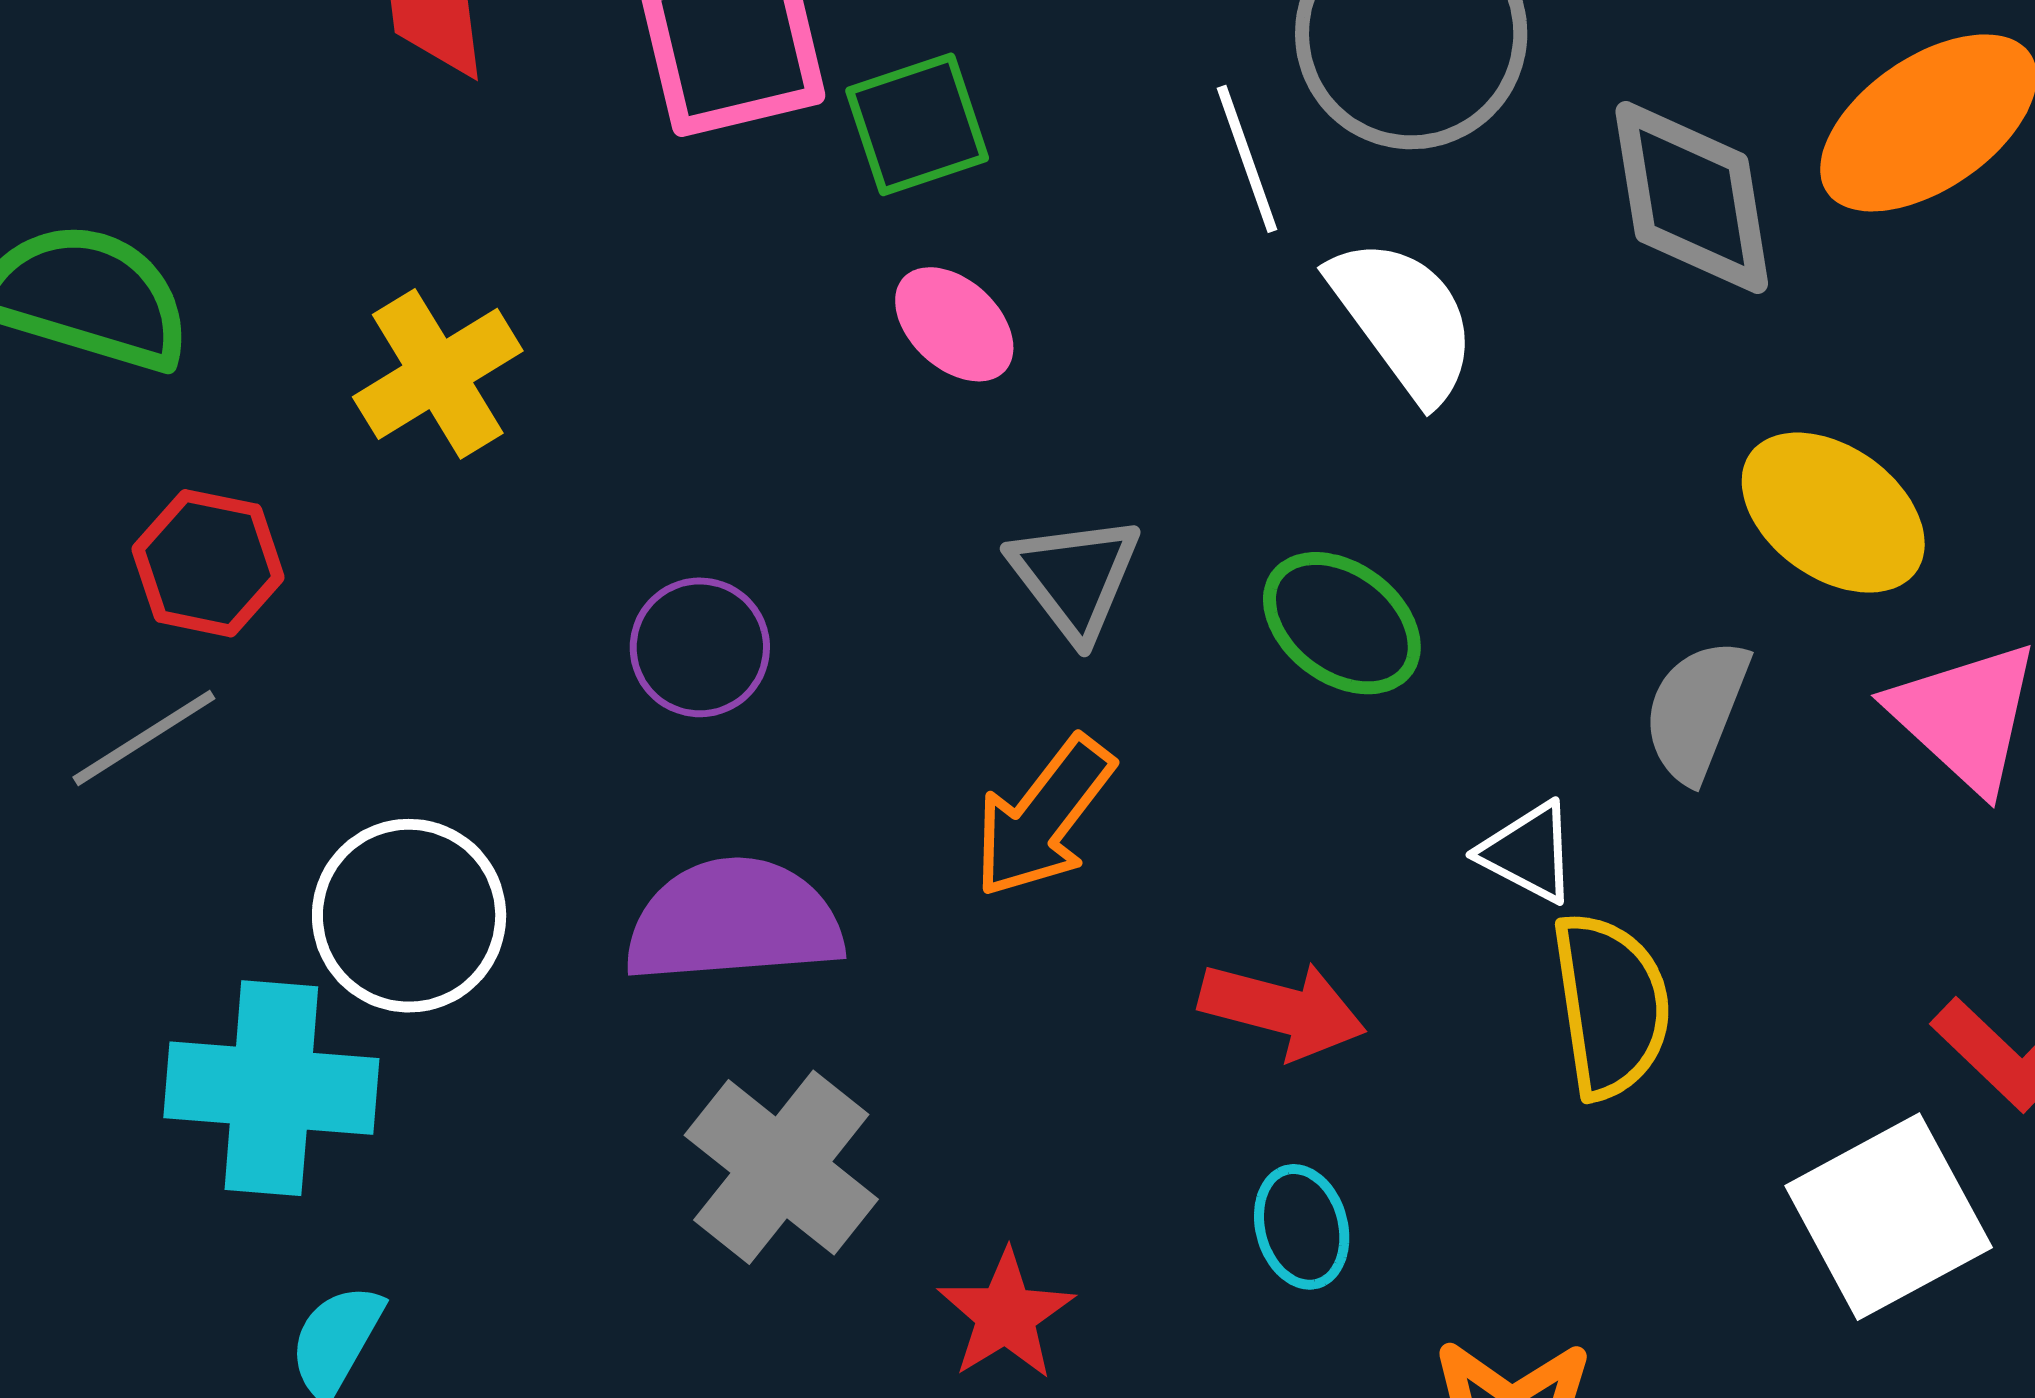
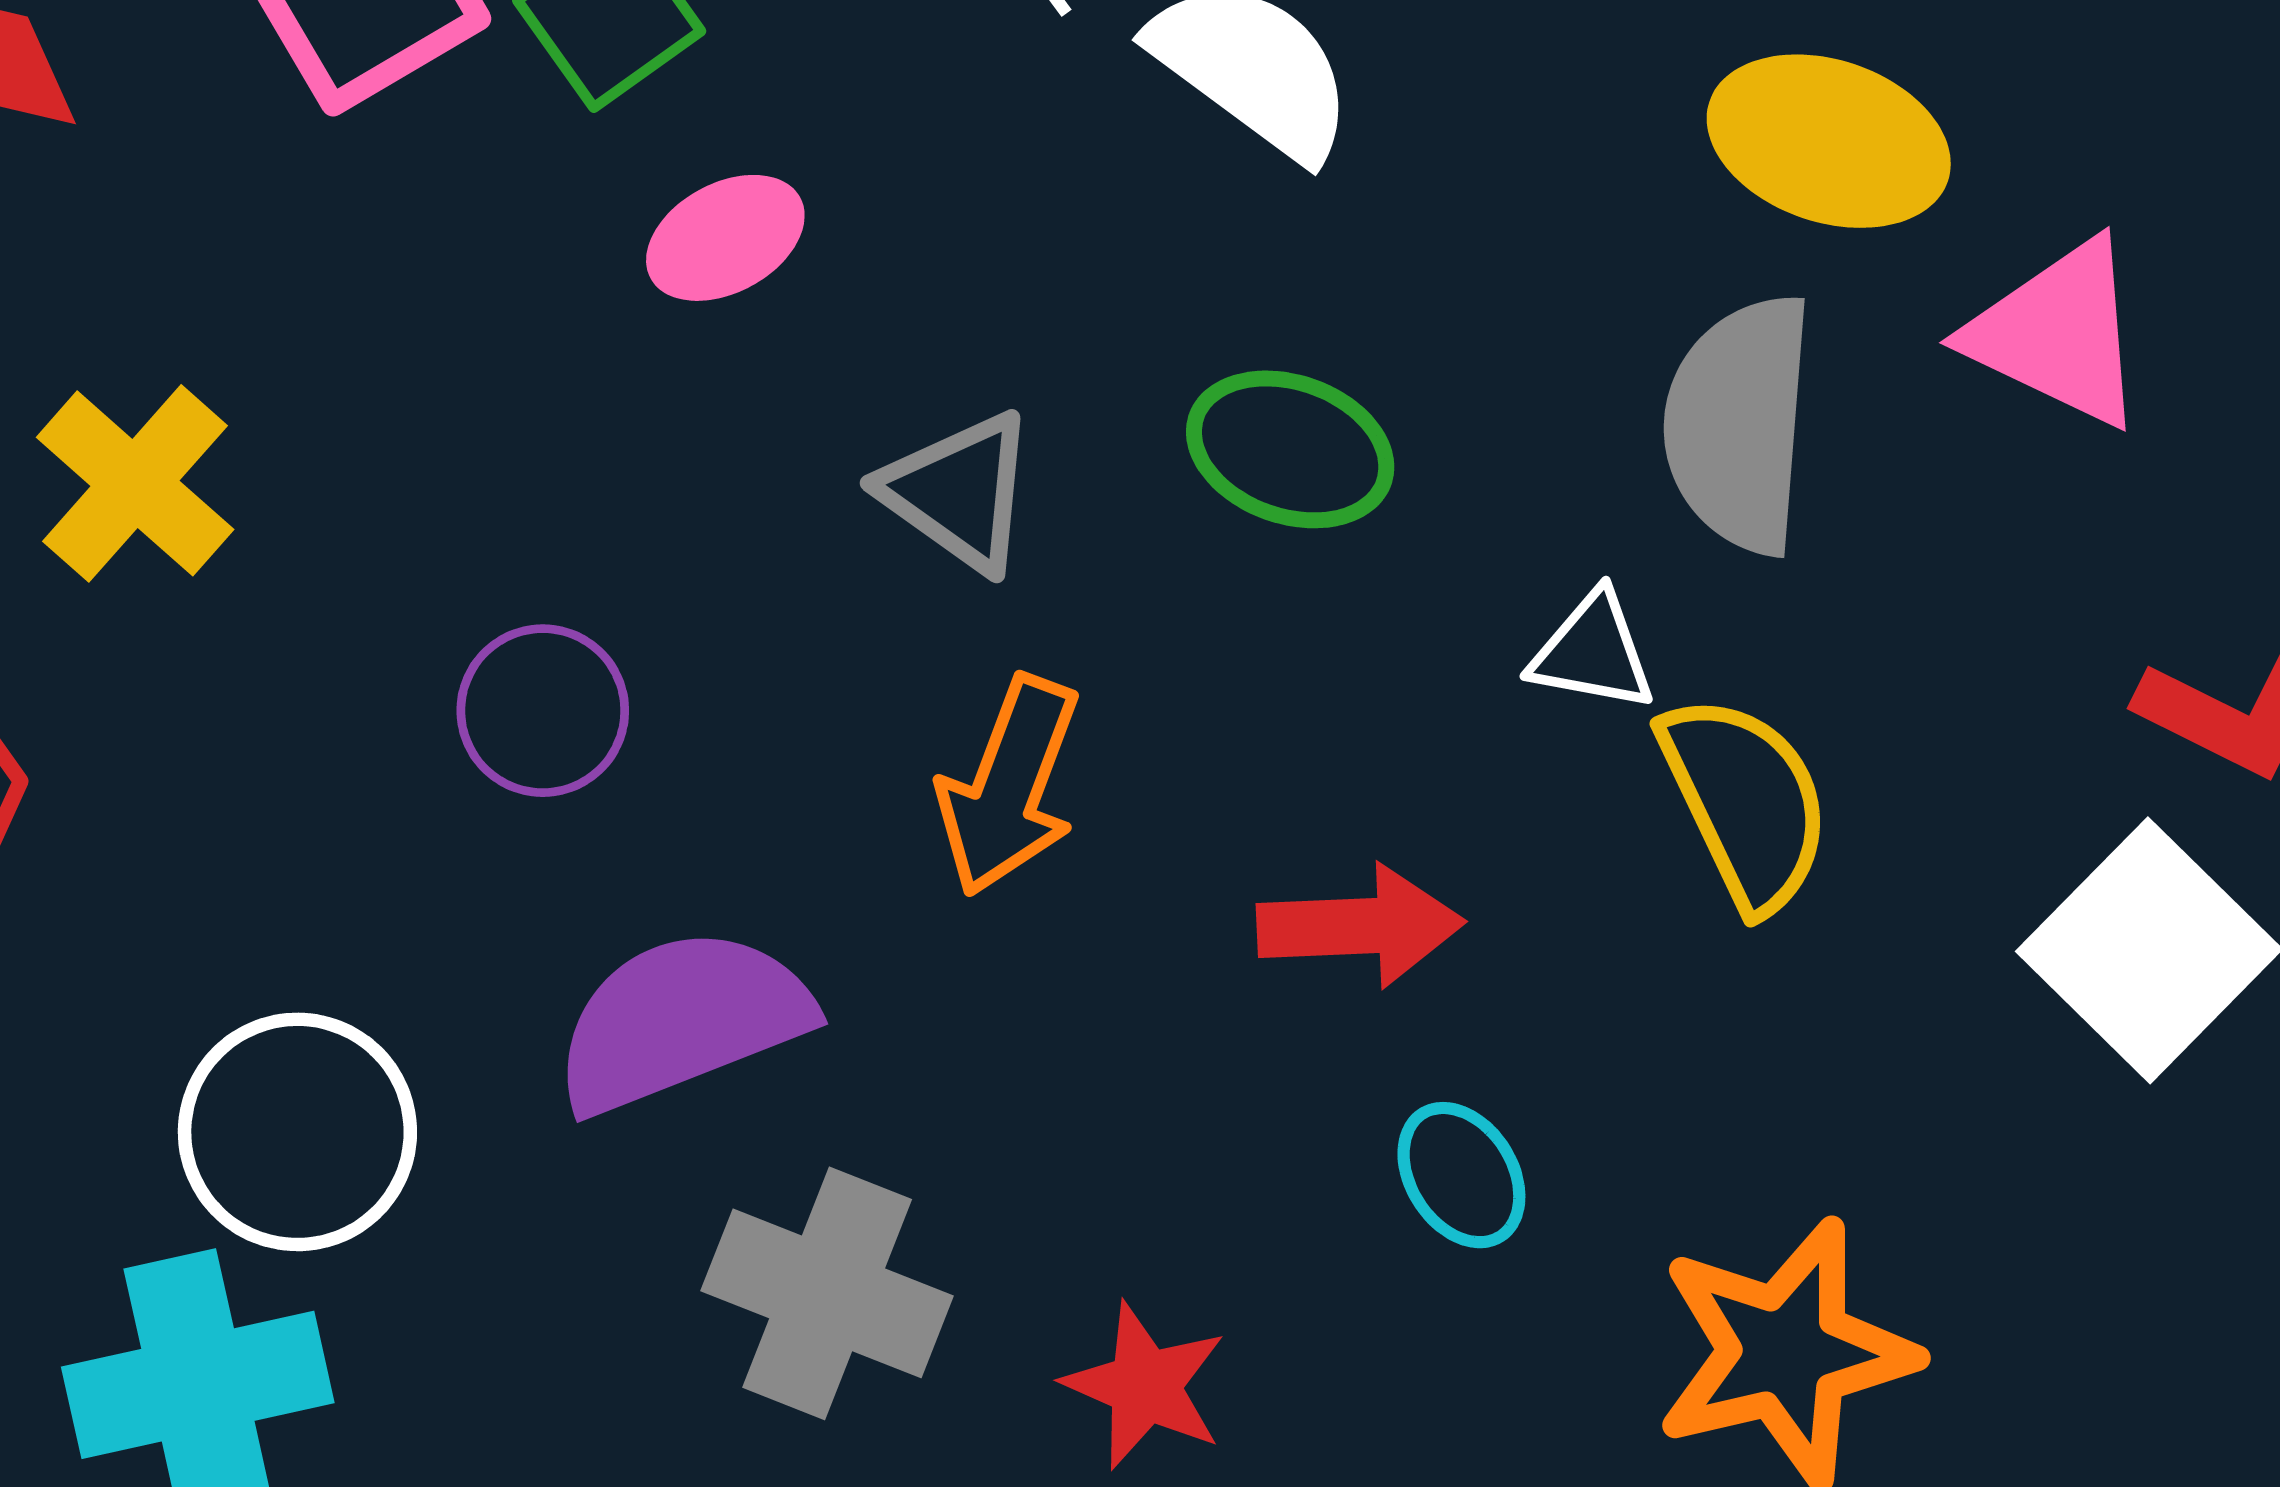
pink ellipse: (954, 324) -> (725, 238), turned -54
gray semicircle: (1696, 710) -> (1739, 424), size x1.4

